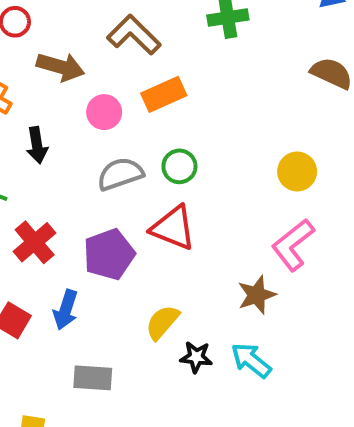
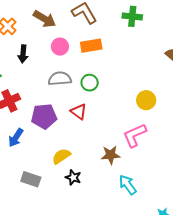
red triangle: (173, 228) -> (79, 112), size x0.7
cyan arrow: (251, 360) -> (128, 185), moved
gray rectangle: (93, 378) -> (31, 179), moved

